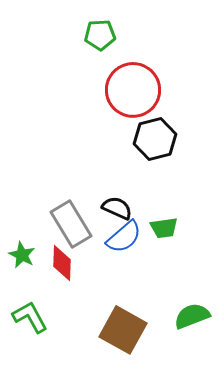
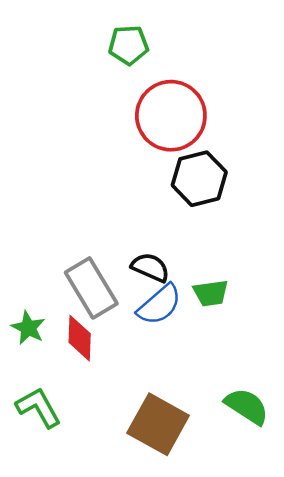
green semicircle: (192, 316) -> (247, 406), turned 54

